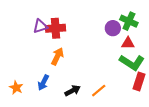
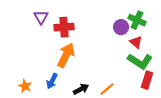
purple triangle: (40, 26) -> (41, 17), moved, turned -42
red triangle: (128, 43) -> (136, 42), turned 40
orange arrow: (57, 56) -> (66, 55), size x1.4

